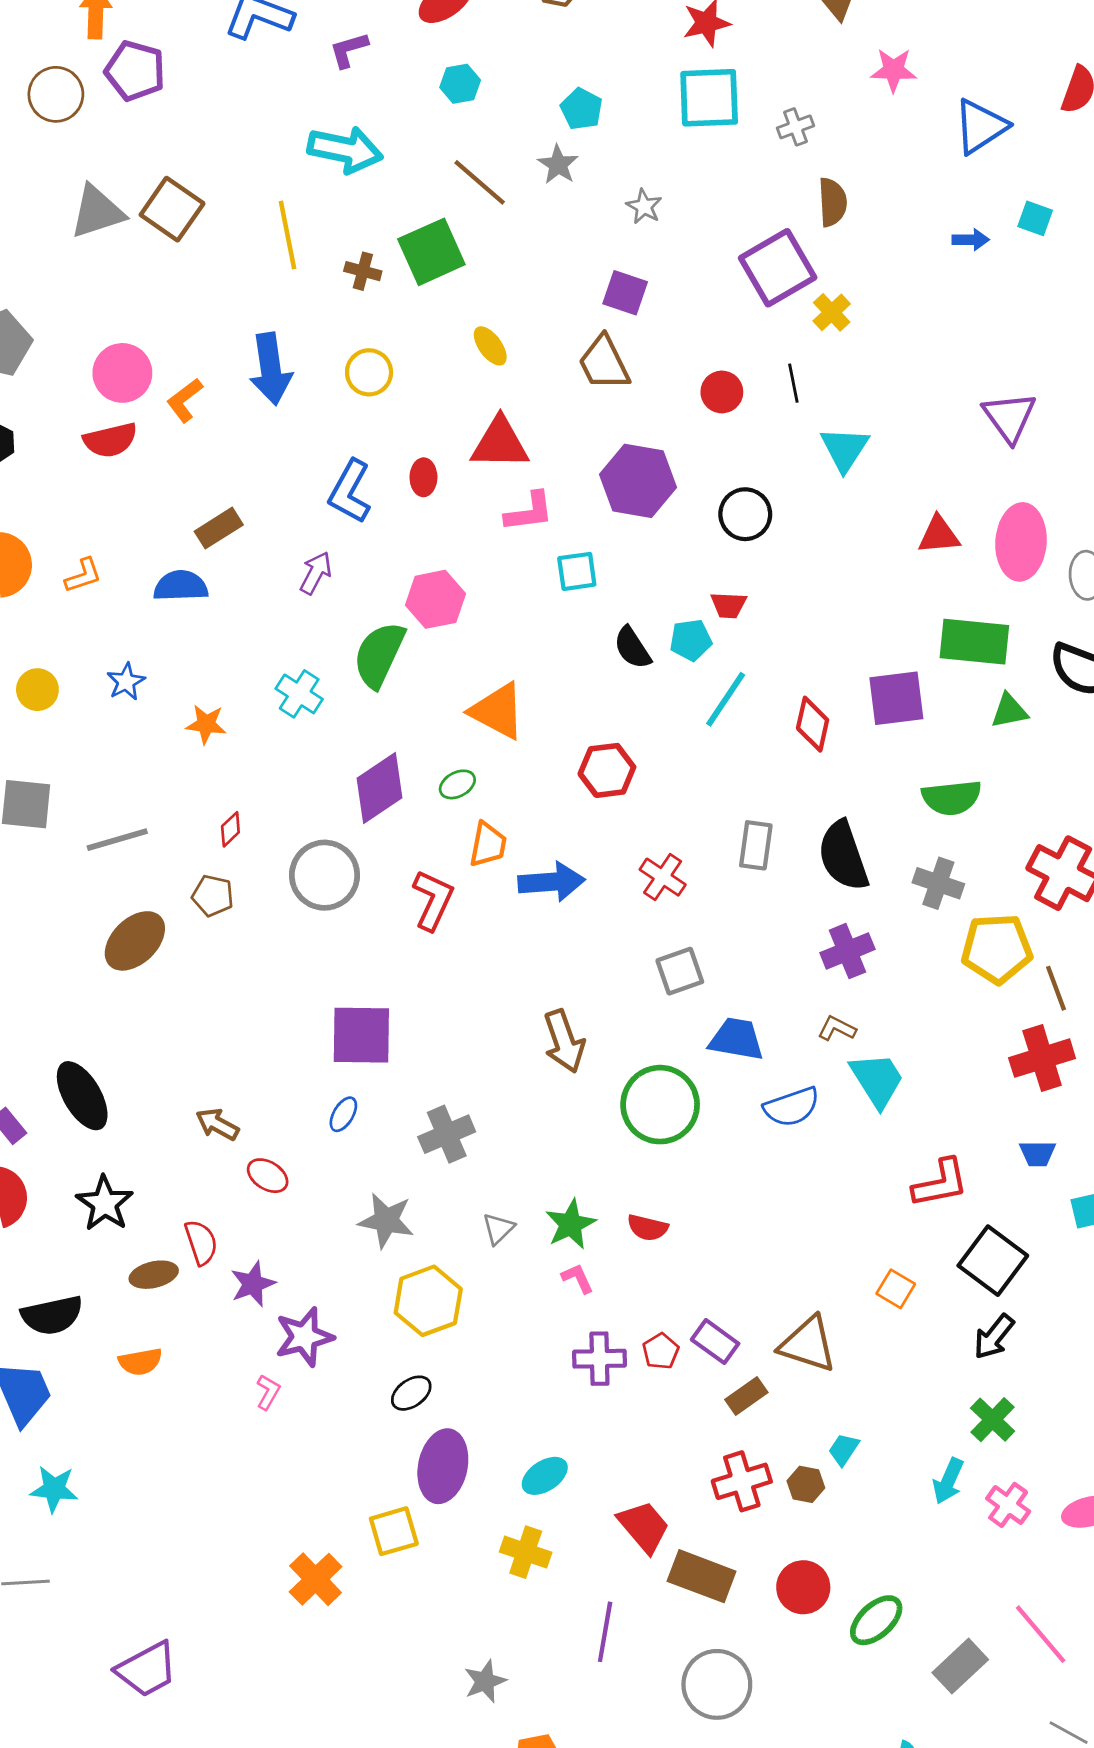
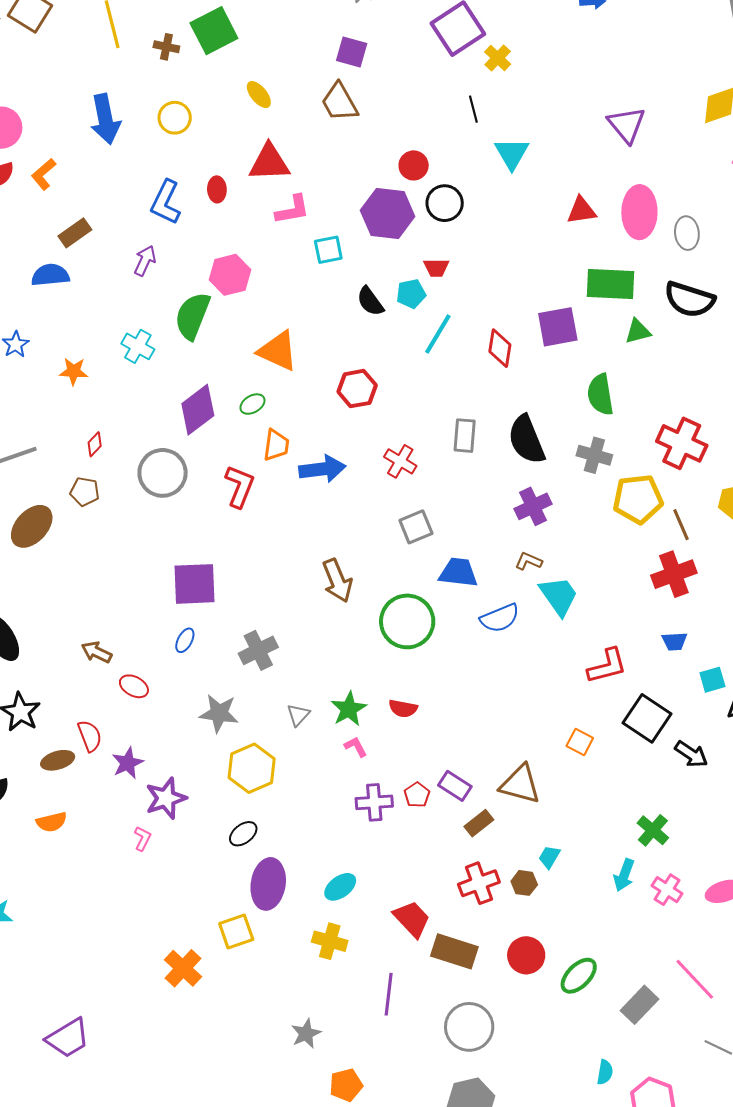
red circle: (722, 392) -> (414, 165), moved
orange L-shape: (185, 400) -> (44, 174), moved
purple hexagon: (638, 481) -> (388, 213), moved
green semicircle: (952, 798) -> (600, 395), turned 90
black arrow: (994, 1337) -> (691, 754), moved, turned -92

